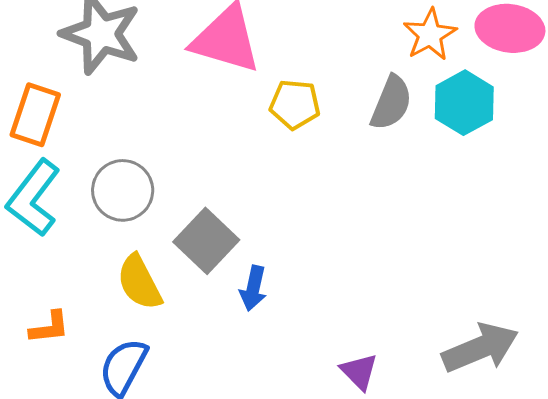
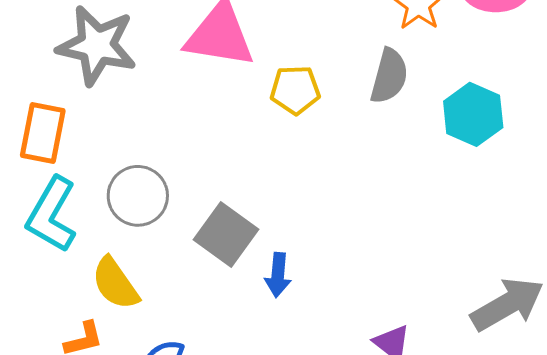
cyan hexagon: (464, 103) -> (473, 114), moved
yellow semicircle: (139, 282) -> (115, 283), moved

